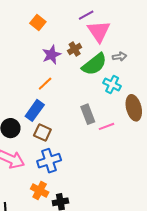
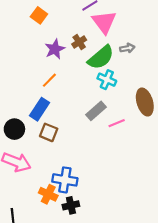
cyan cross: (112, 85) -> (107, 80), moved
gray rectangle: (88, 114) -> (96, 111), turned 72
blue cross: (49, 161) -> (65, 180), moved, turned 30

